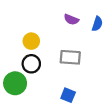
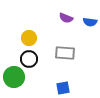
blue semicircle: (97, 24) -> (90, 22), turned 80
blue square: (68, 95) -> (63, 88), turned -32

